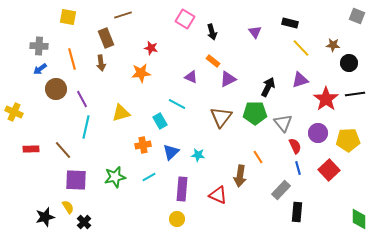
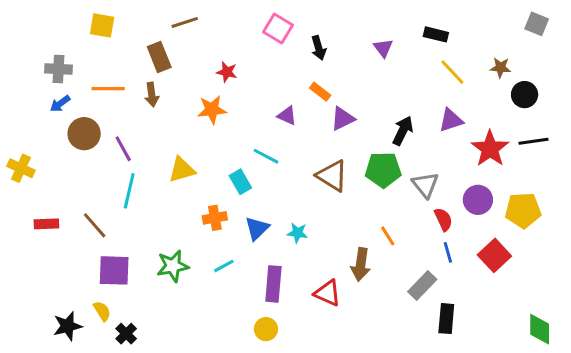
orange line: (72, 59) -> (108, 89), turned -75
brown triangle: (221, 117) -> (332, 176), turned -35

